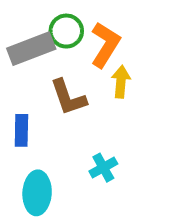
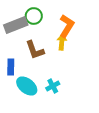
orange L-shape: (105, 45) -> (67, 26), moved
cyan ellipse: (37, 193) -> (27, 86), moved, turned -55

